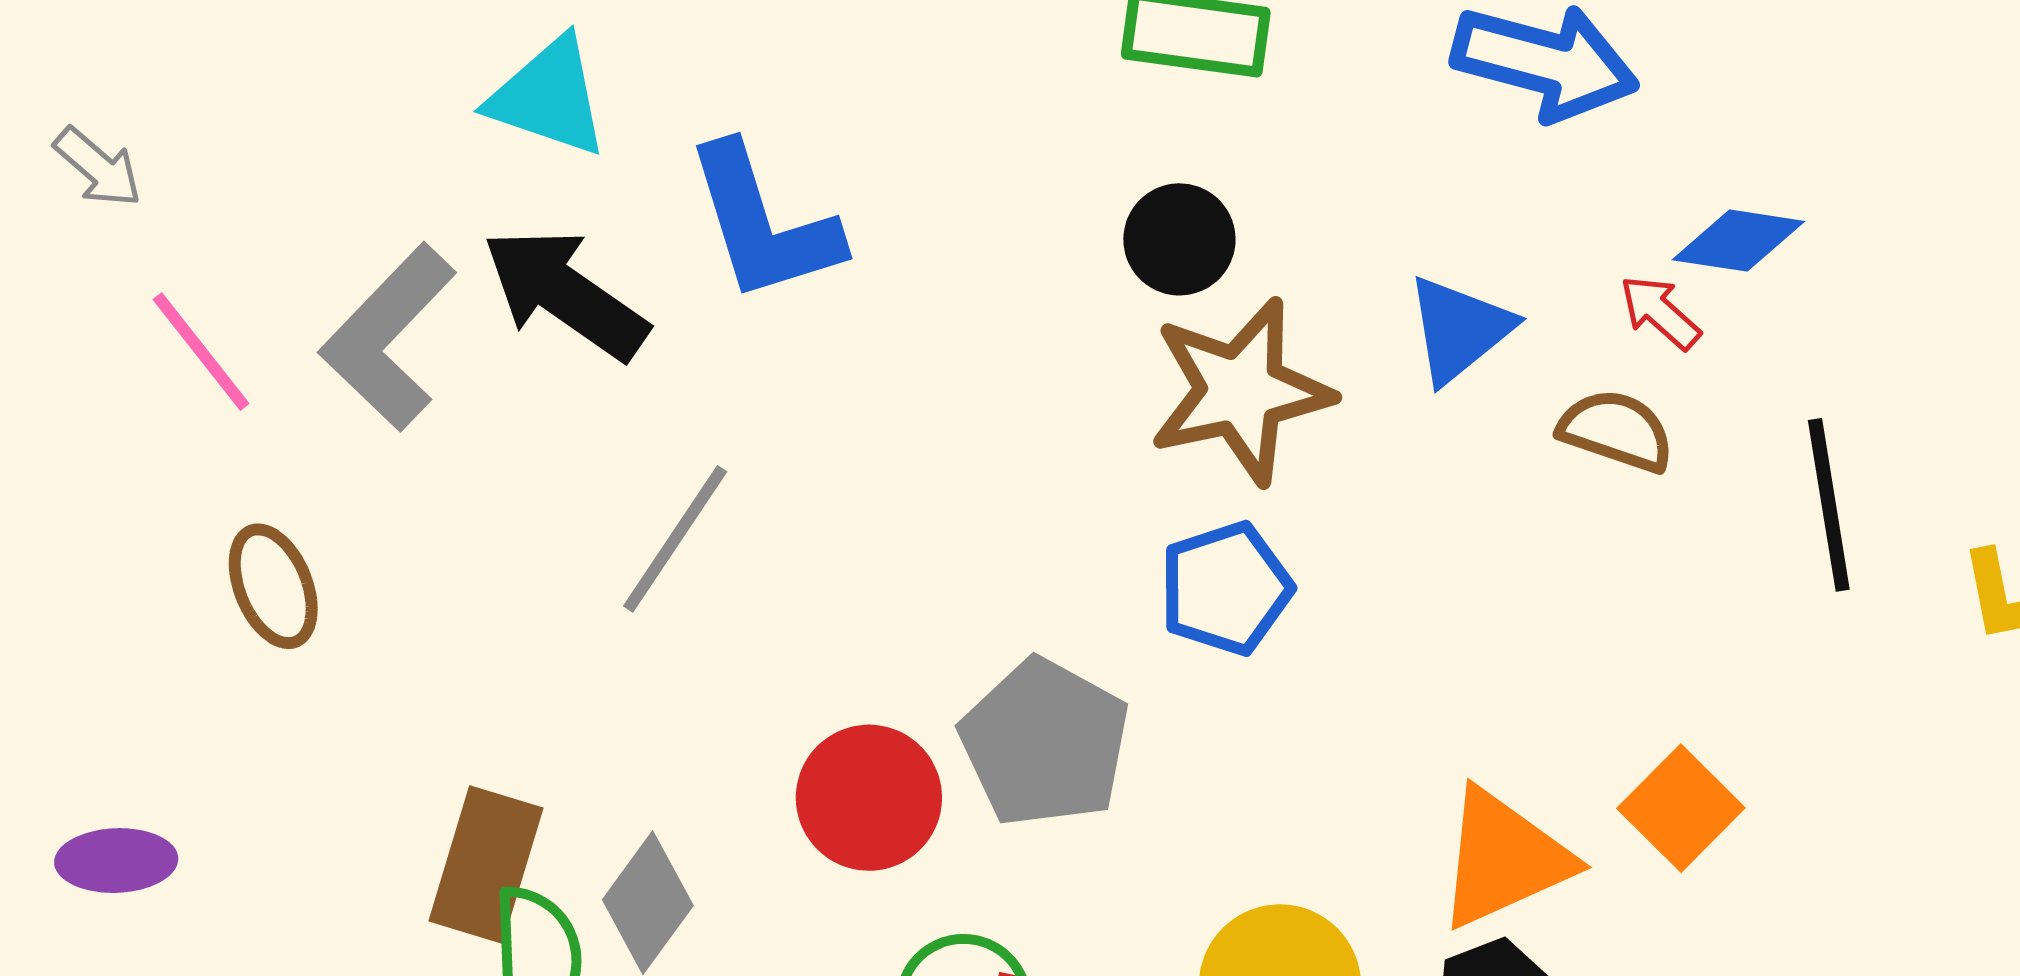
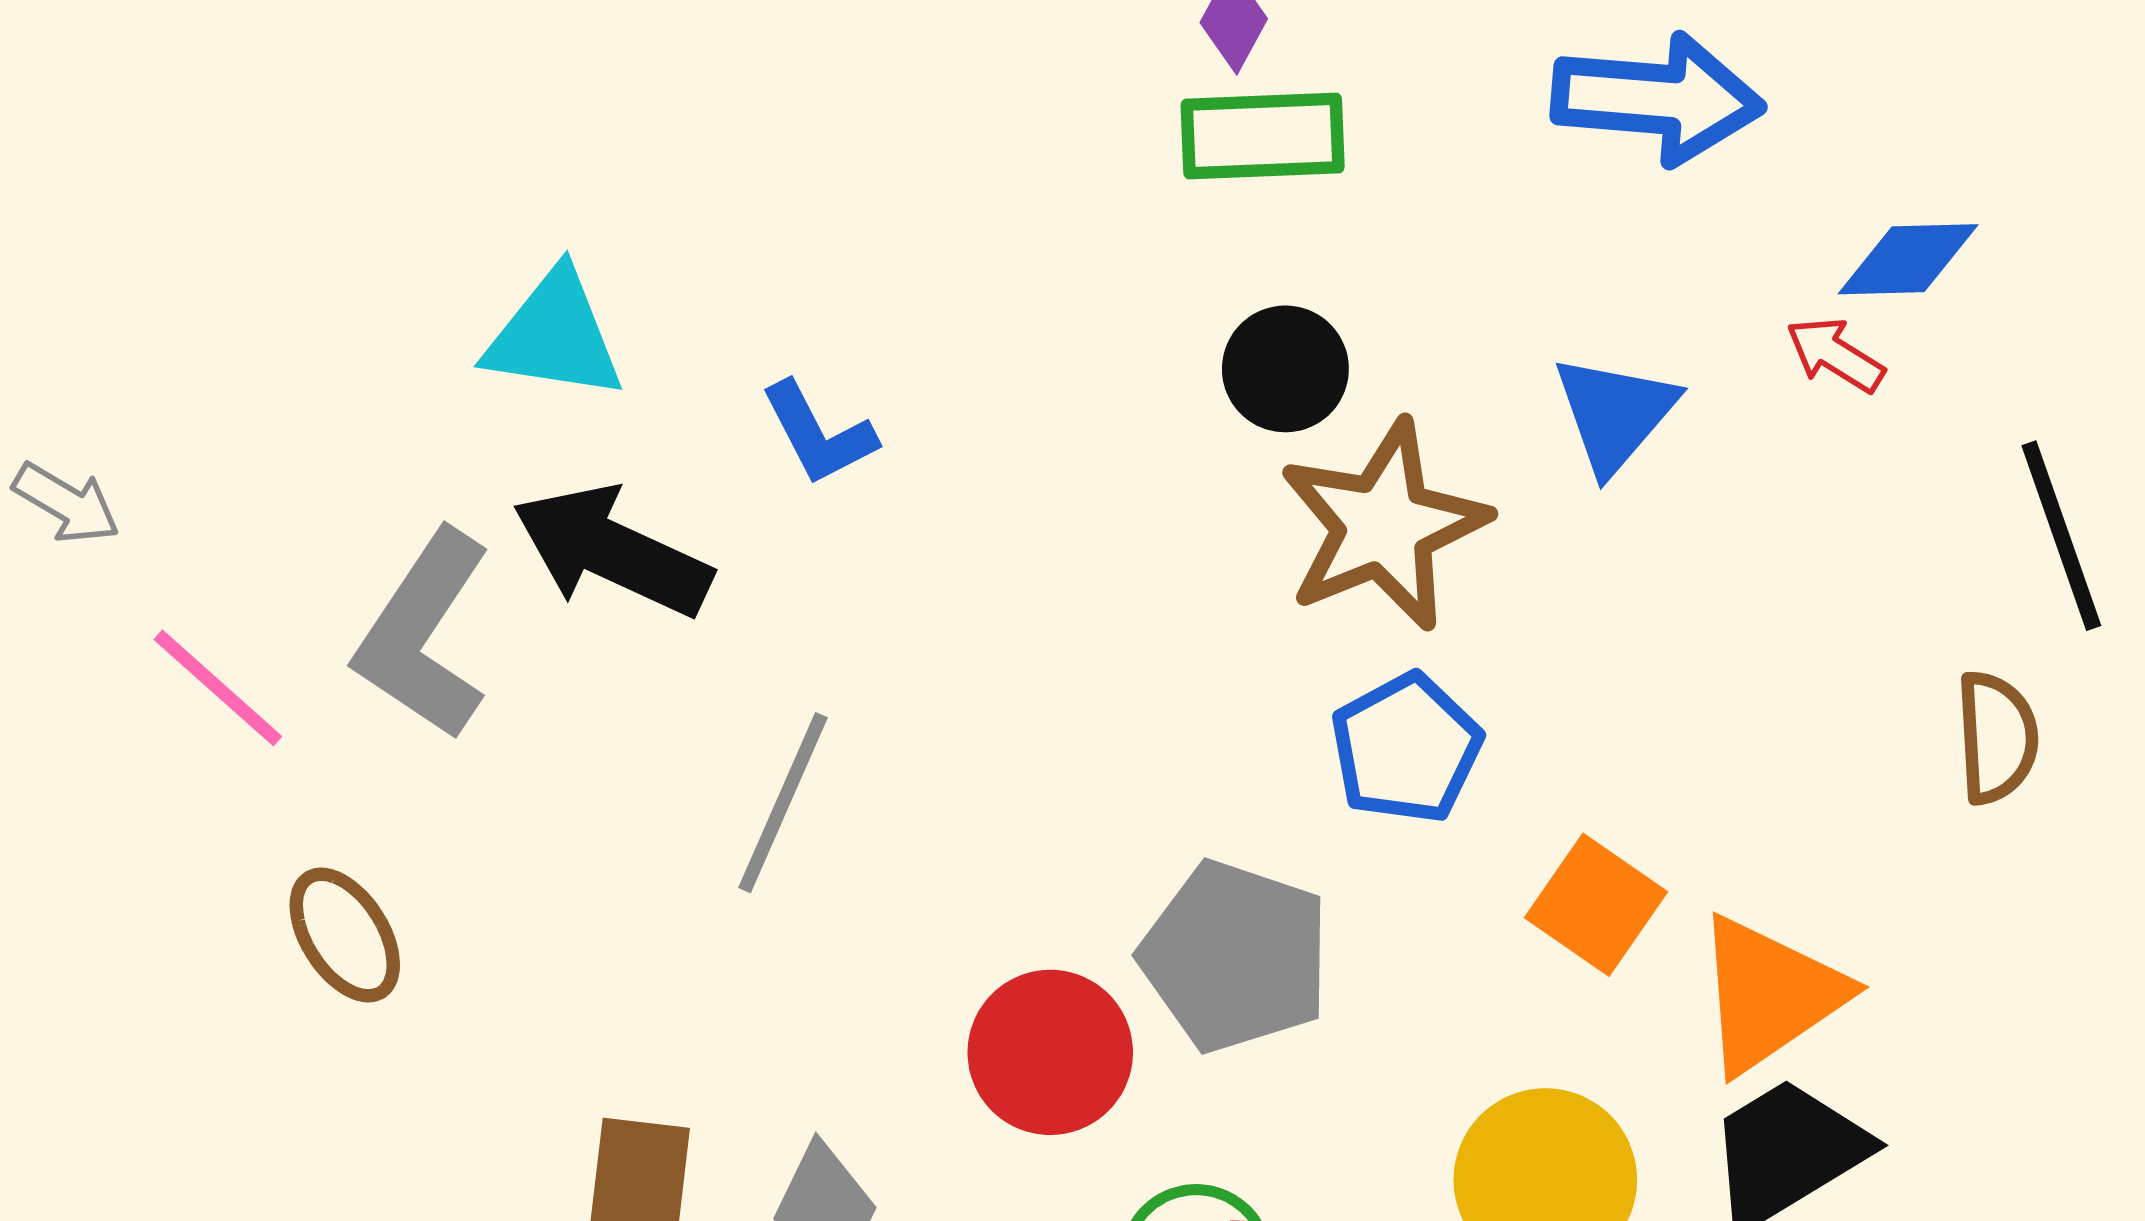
blue L-shape: (763, 223) -> (818, 434), size x0.6
brown semicircle: (1616, 431) -> (1997, 737), moved, turned 78
orange square: (1681, 808) -> (1596, 905), moved

